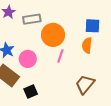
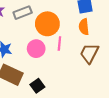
pink circle: (28, 59) -> (36, 49), moved
brown trapezoid: (85, 84) -> (89, 53), moved

